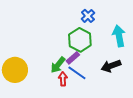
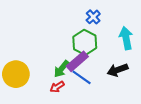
purple rectangle: (73, 58) -> (77, 61), size x1.5
red arrow: (63, 79) -> (57, 87), moved, turned -120

